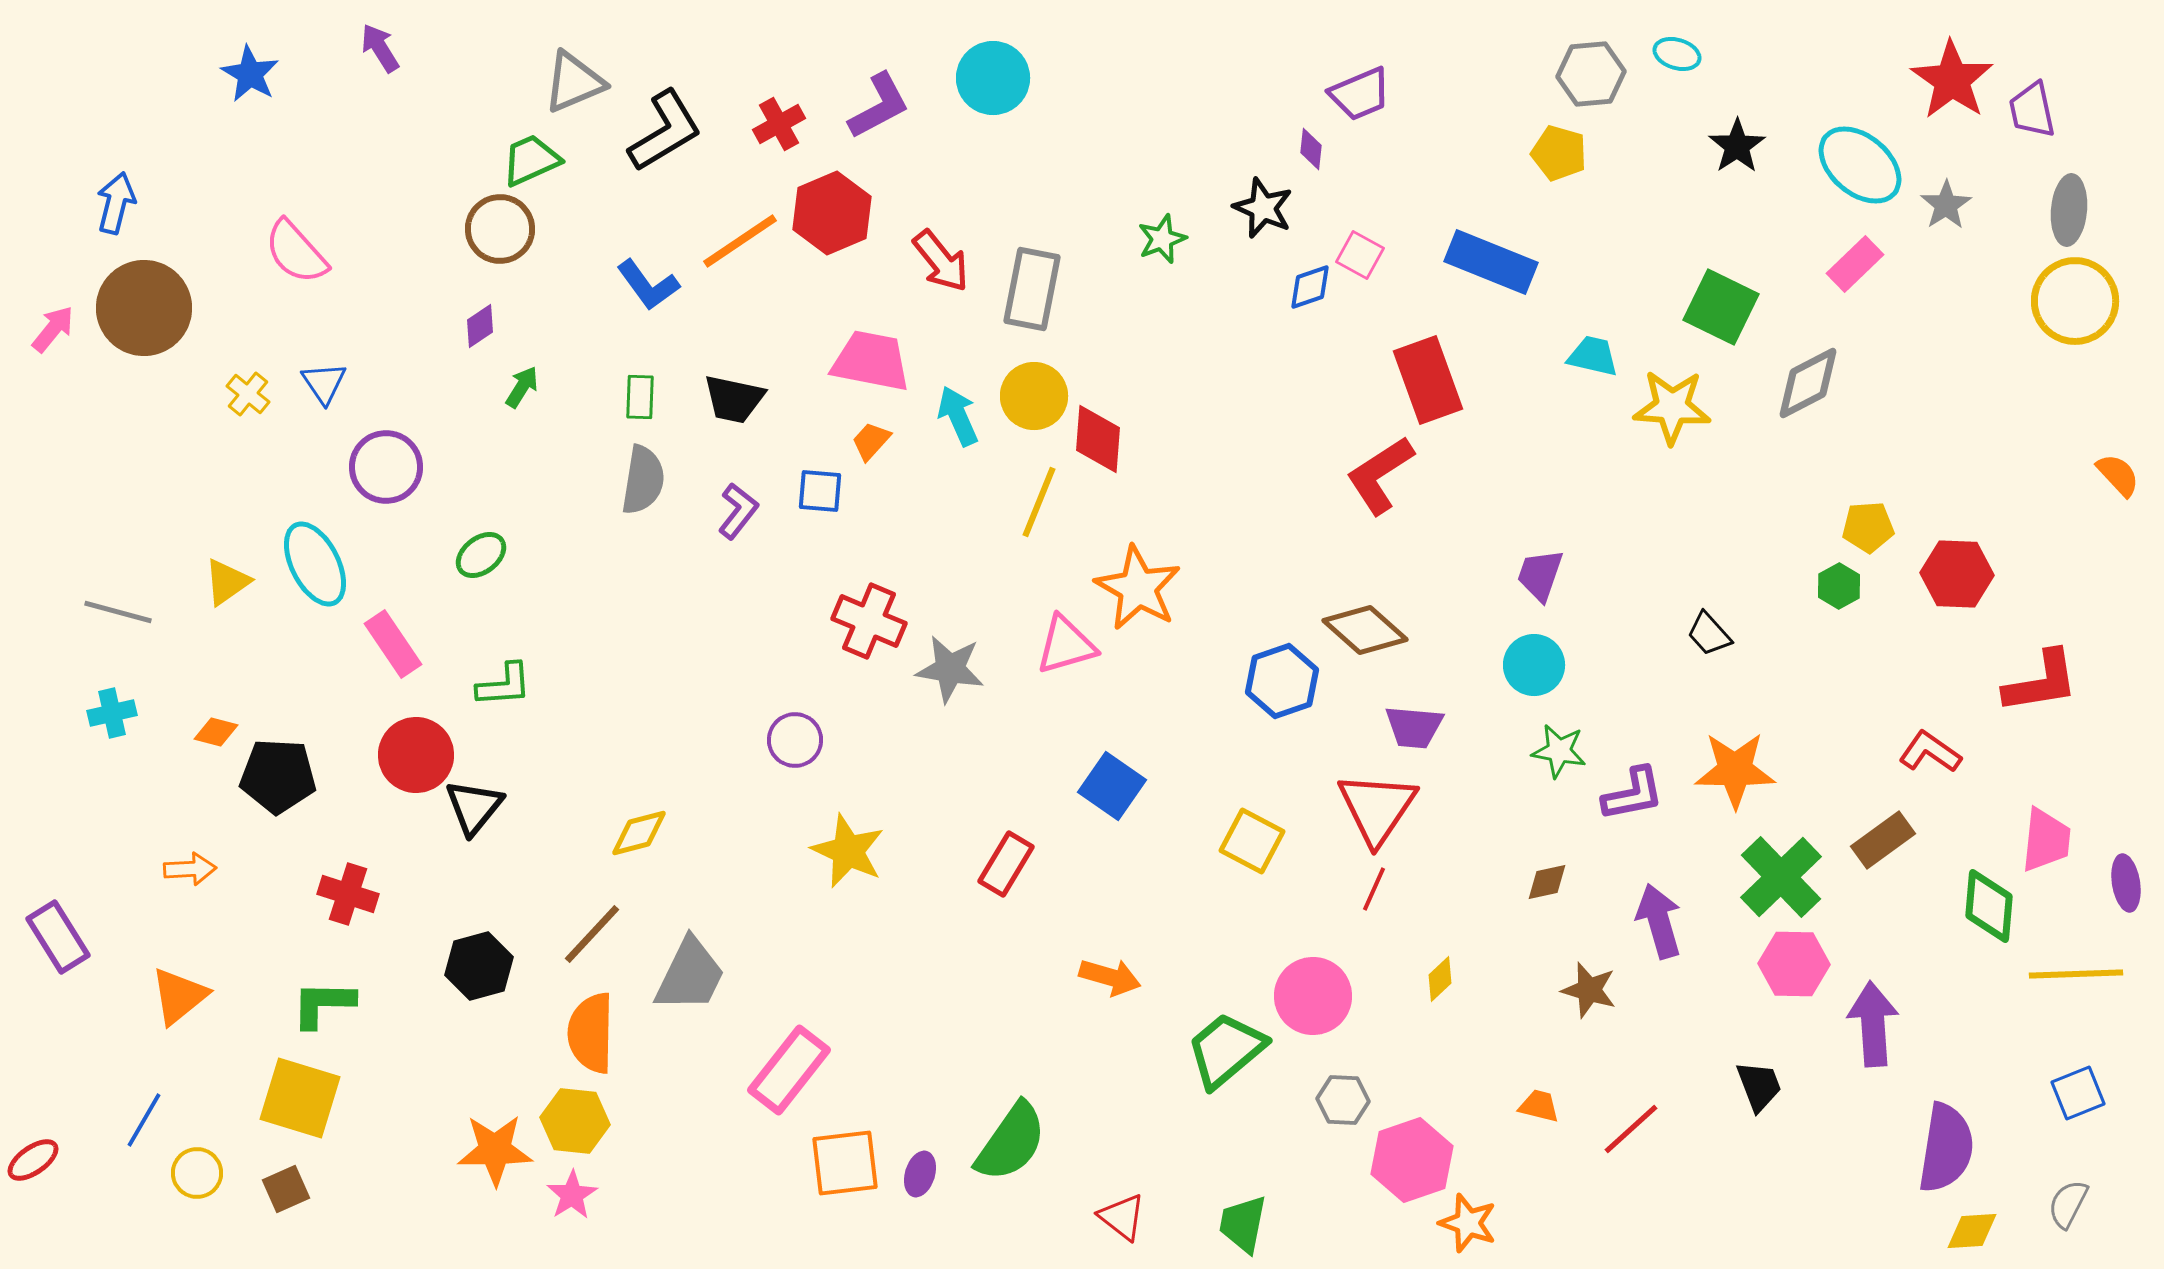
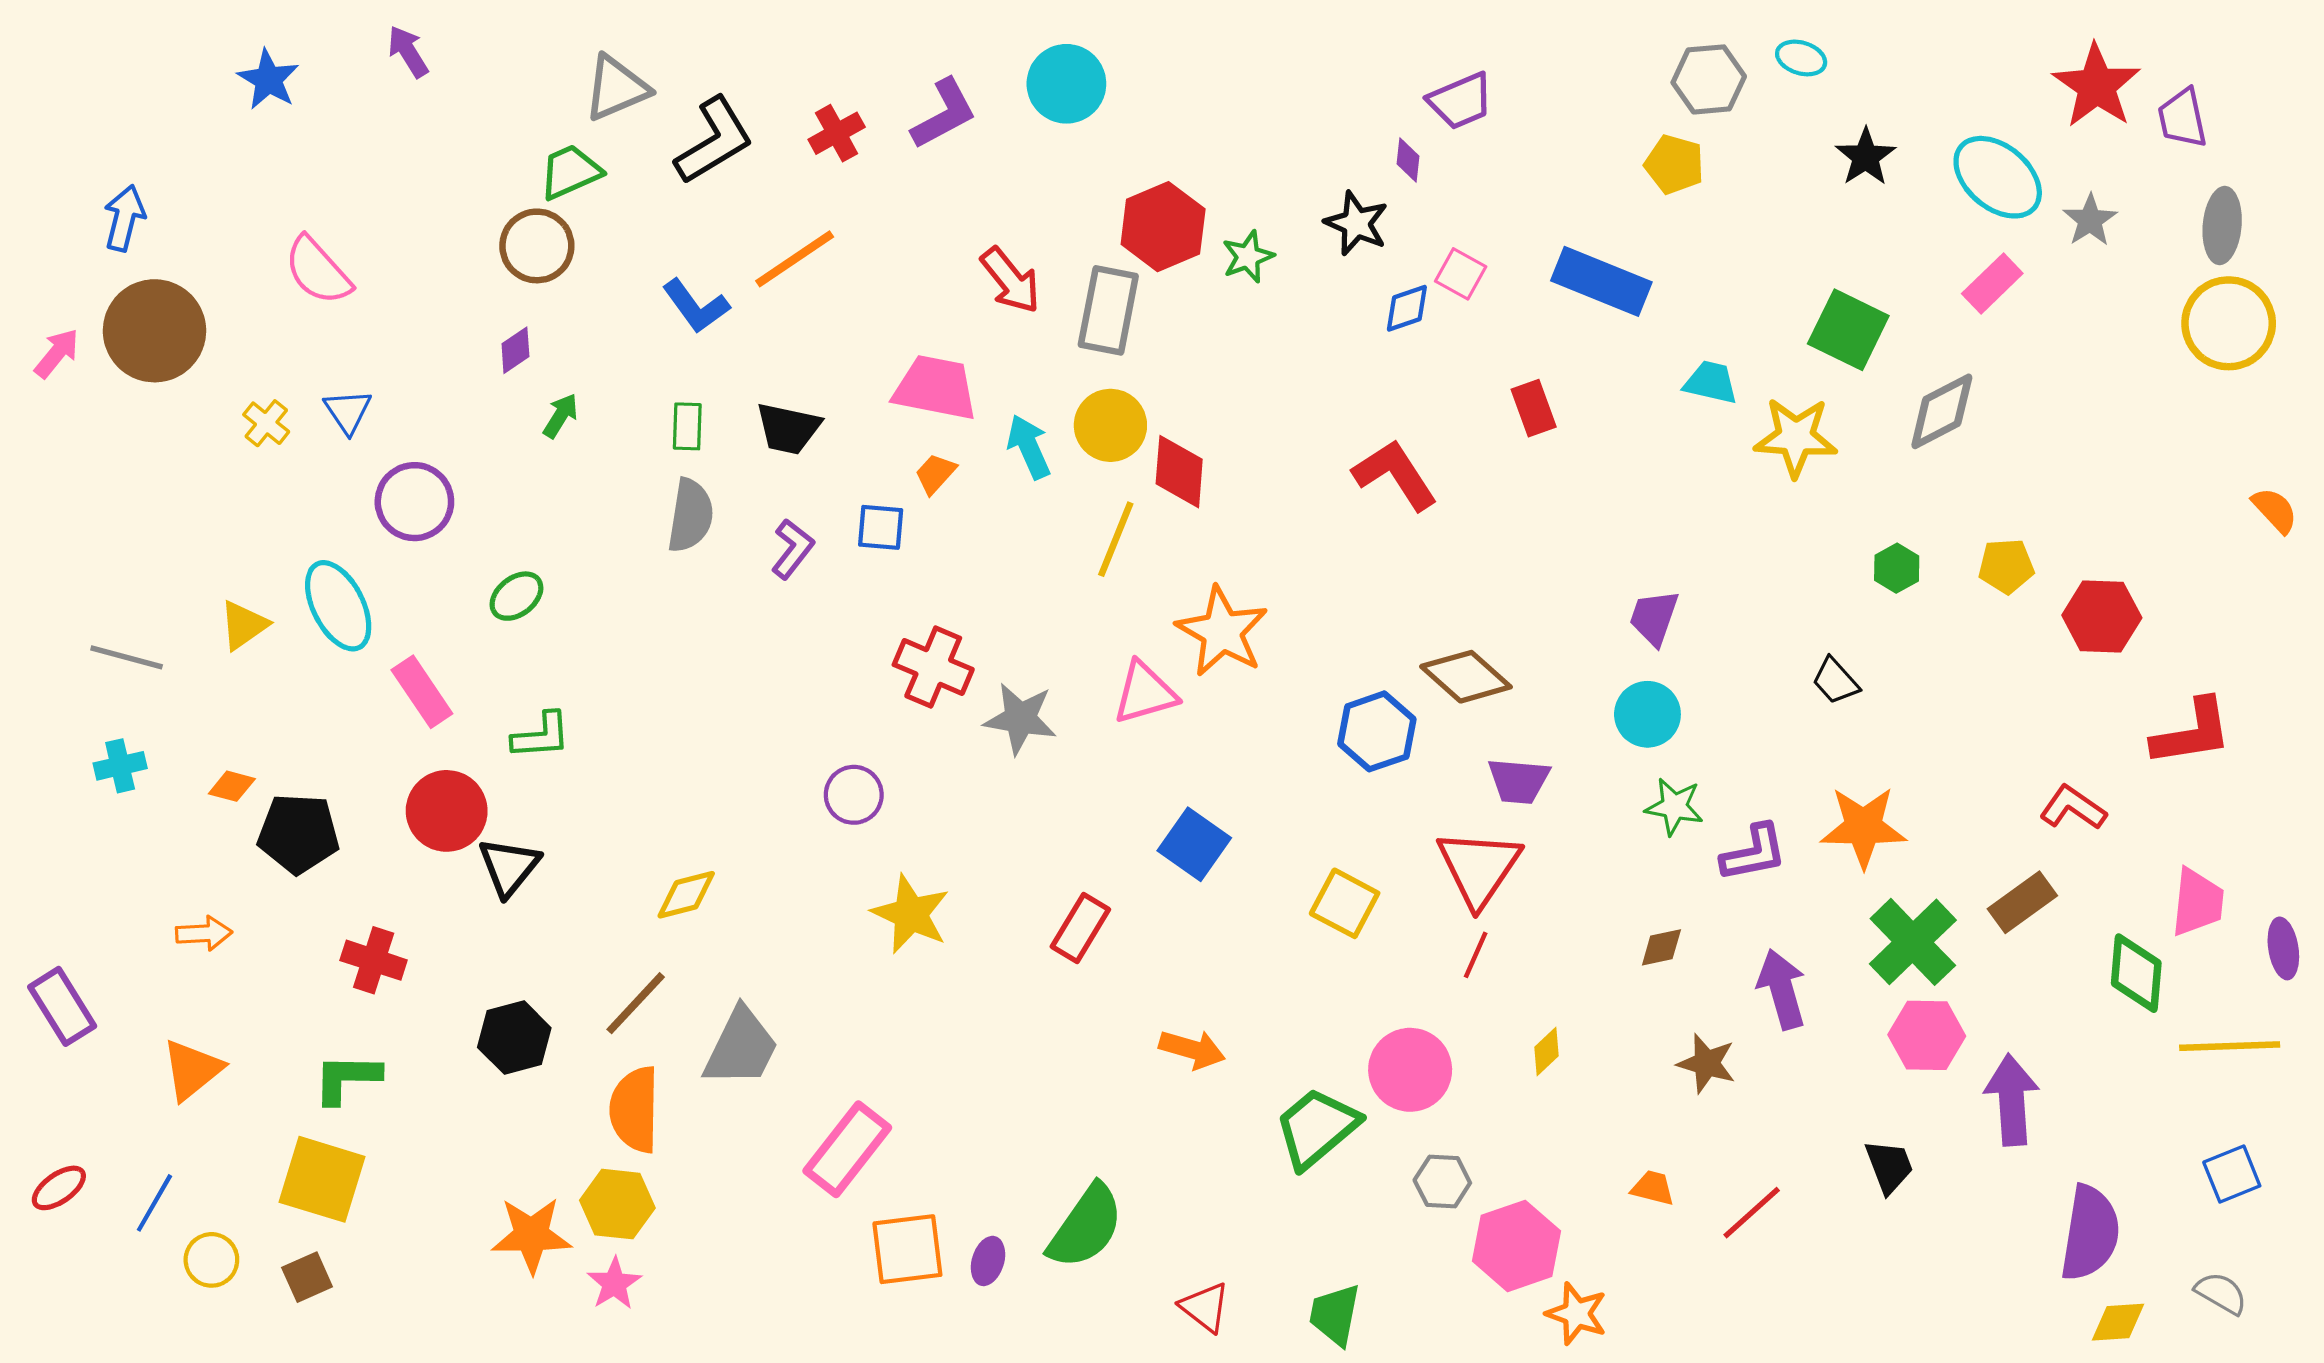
red hexagon: (832, 213) -> (1163, 227), moved
red rectangle: (1428, 380) -> (1534, 408), size x0.6
red L-shape: (1380, 475) -> (1395, 475), moved, turned 90
green hexagon: (1839, 586) -> (1897, 568), moved
red ellipse: (33, 1160) -> (59, 1188), moved
gray semicircle: (2068, 1204) -> (2221, 1293), turned 93

